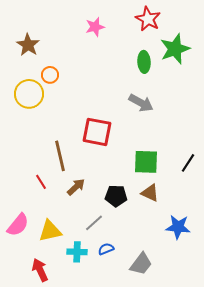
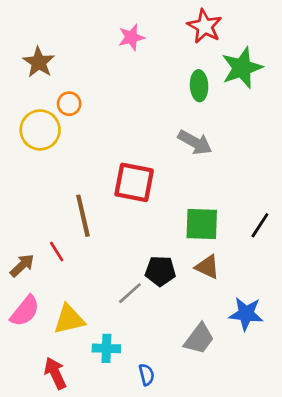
brown arrow: (76, 187) -> (22, 265), moved
gray line: (94, 223) -> (130, 293), moved
blue semicircle: (106, 249) -> (147, 375), moved, turned 98
gray trapezoid: (141, 264) -> (199, 339), moved

